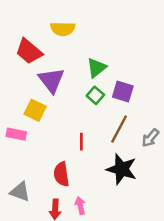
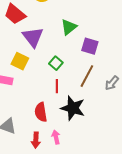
green square: (95, 95) -> (56, 63), moved
black star: (122, 169) -> (73, 108), moved

